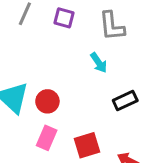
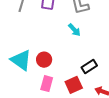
black rectangle: (125, 101) -> (89, 66), moved

